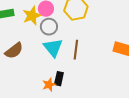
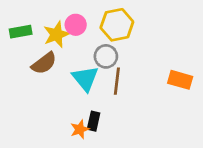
gray circle: (49, 27) -> (106, 56), moved
brown semicircle: (14, 51) -> (44, 63), moved

